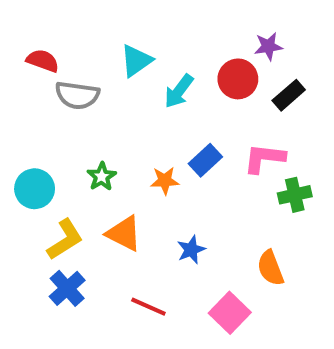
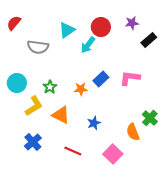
red semicircle: (43, 61) -> (14, 23), moved, turned -70
red circle: (238, 79) -> (101, 27), moved
black rectangle: (289, 95) -> (149, 40), moved
cyan circle: (35, 189) -> (17, 83), moved
green cross: (295, 195) -> (150, 118), moved, turned -35
yellow L-shape: (65, 240) -> (34, 106), moved

